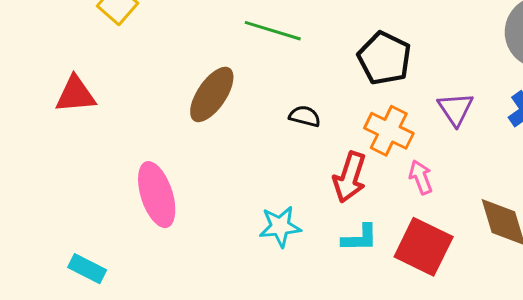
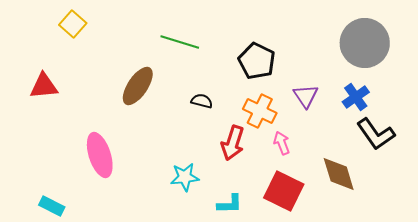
cyan L-shape: (360, 238) -> (230, 204), moved

